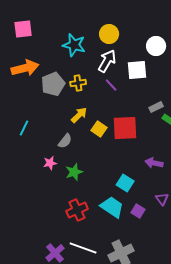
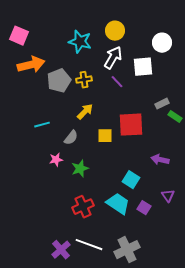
pink square: (23, 29) -> (19, 36), moved, turned 30
cyan line: (24, 128) -> (42, 125), moved, turned 49
yellow square: (99, 129) -> (105, 136), moved, turned -35

